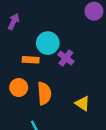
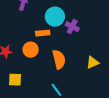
orange circle: (19, 87) -> (31, 50), moved
yellow triangle: (83, 103) -> (92, 62), turned -48

